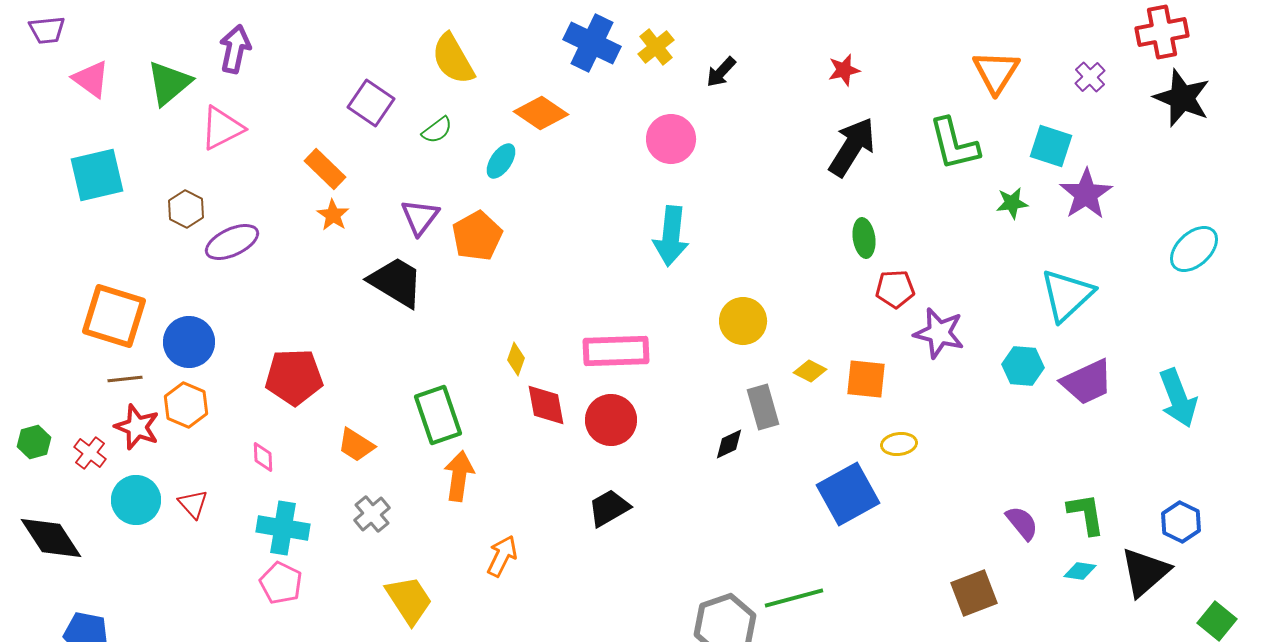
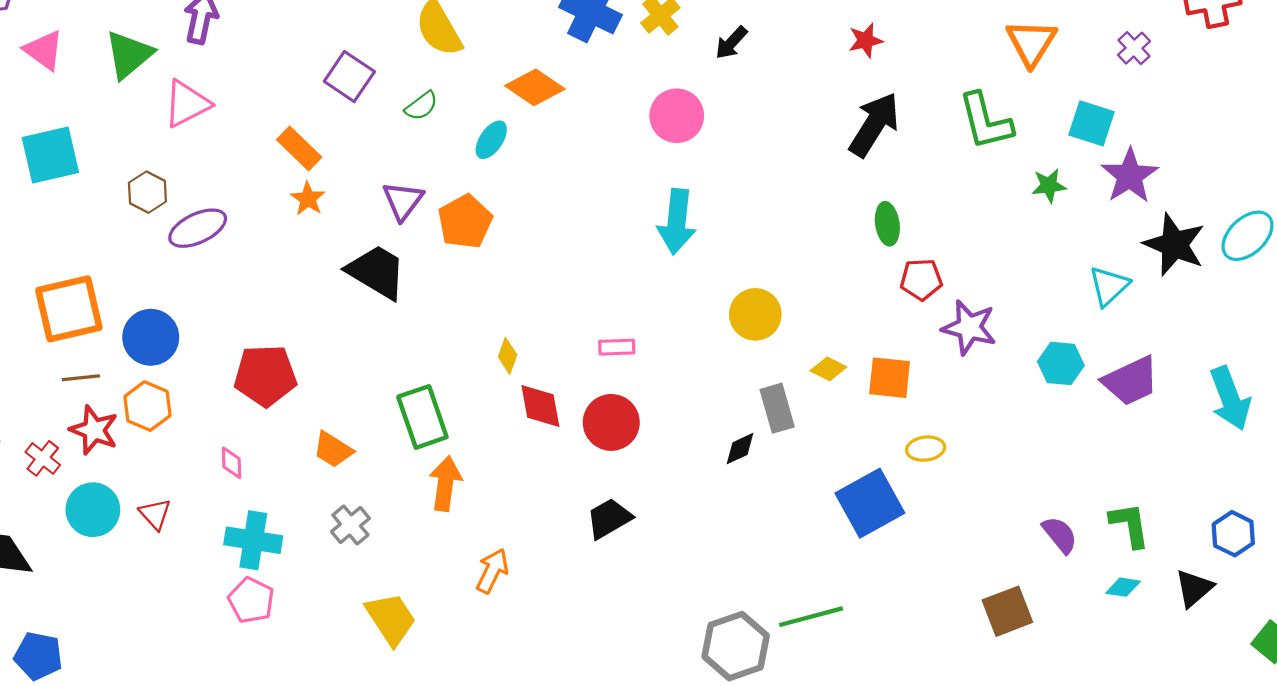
black star: (1182, 98) -> (1174, 245), moved
cyan triangle: (1067, 295) -> (1109, 286), size x0.7
orange square: (114, 316) -> (69, 309), turned -30
pink rectangle: (616, 351) -> (617, 347), size x0.5
black triangle: (1145, 572) -> (1194, 588), size x0.7

